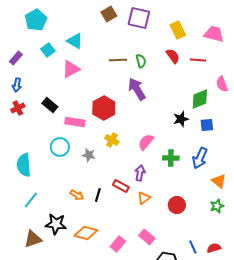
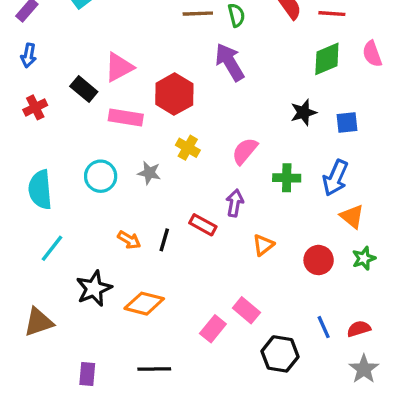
pink triangle: (71, 69) -> (119, 67), moved
green diamond: (200, 99) -> (327, 59), moved
red cross: (18, 108) -> (35, 107), moved
cyan circle: (60, 147) -> (101, 176), moved
orange triangle: (219, 181) -> (352, 216), moved
orange triangle: (144, 198) -> (263, 245), moved
red circle: (177, 205) -> (319, 260), moved
black star: (56, 224) -> (94, 289), turned -30
brown triangle: (33, 239) -> (39, 322), moved
pink rectangle: (118, 244) -> (213, 329), moved

